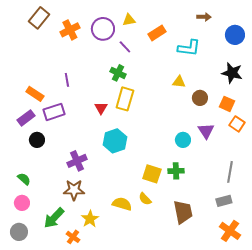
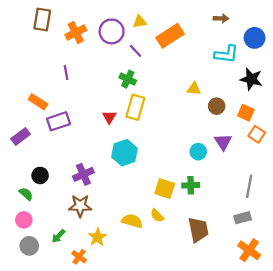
brown rectangle: (39, 18) -> (42, 20), turned -30
orange rectangle: (157, 33) -> (170, 36), size x1.4
cyan L-shape: (189, 48) -> (226, 54), moved
purple line: (67, 80) -> (66, 73), moved
purple rectangle: (26, 118) -> (21, 136), moved
black circle: (37, 140) -> (40, 175), moved
green arrow: (54, 218) -> (58, 236), size x0.6
gray circle: (19, 232) -> (29, 246), moved

